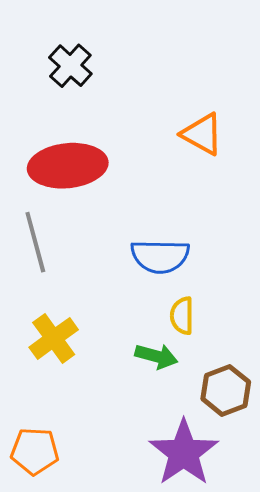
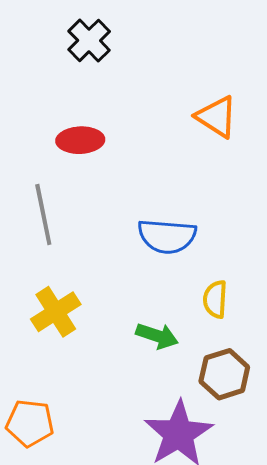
red ellipse: (68, 166) -> (80, 140), size x0.6
yellow semicircle: (182, 316) -> (215, 299), moved

